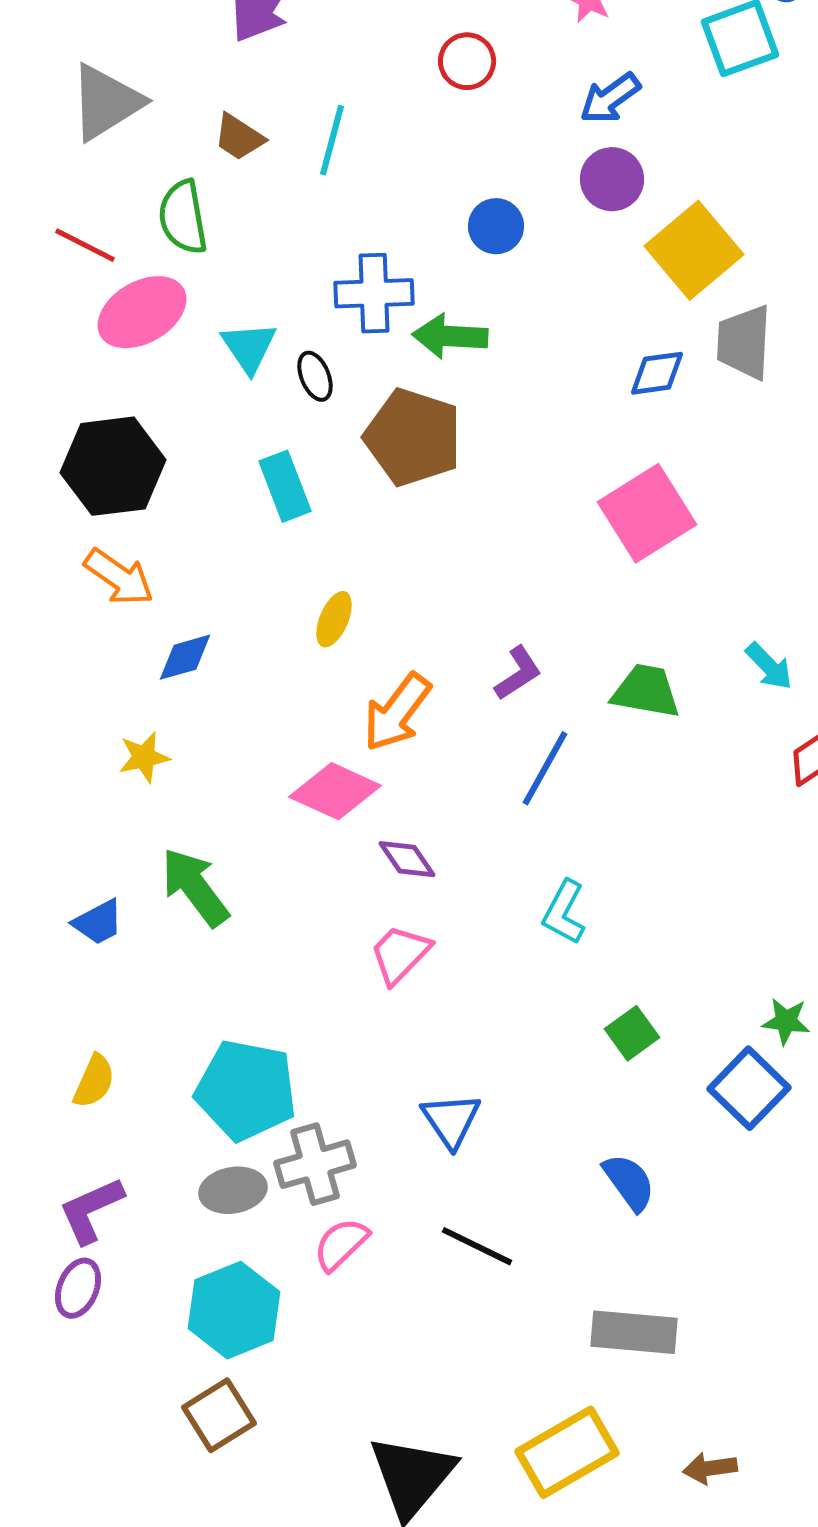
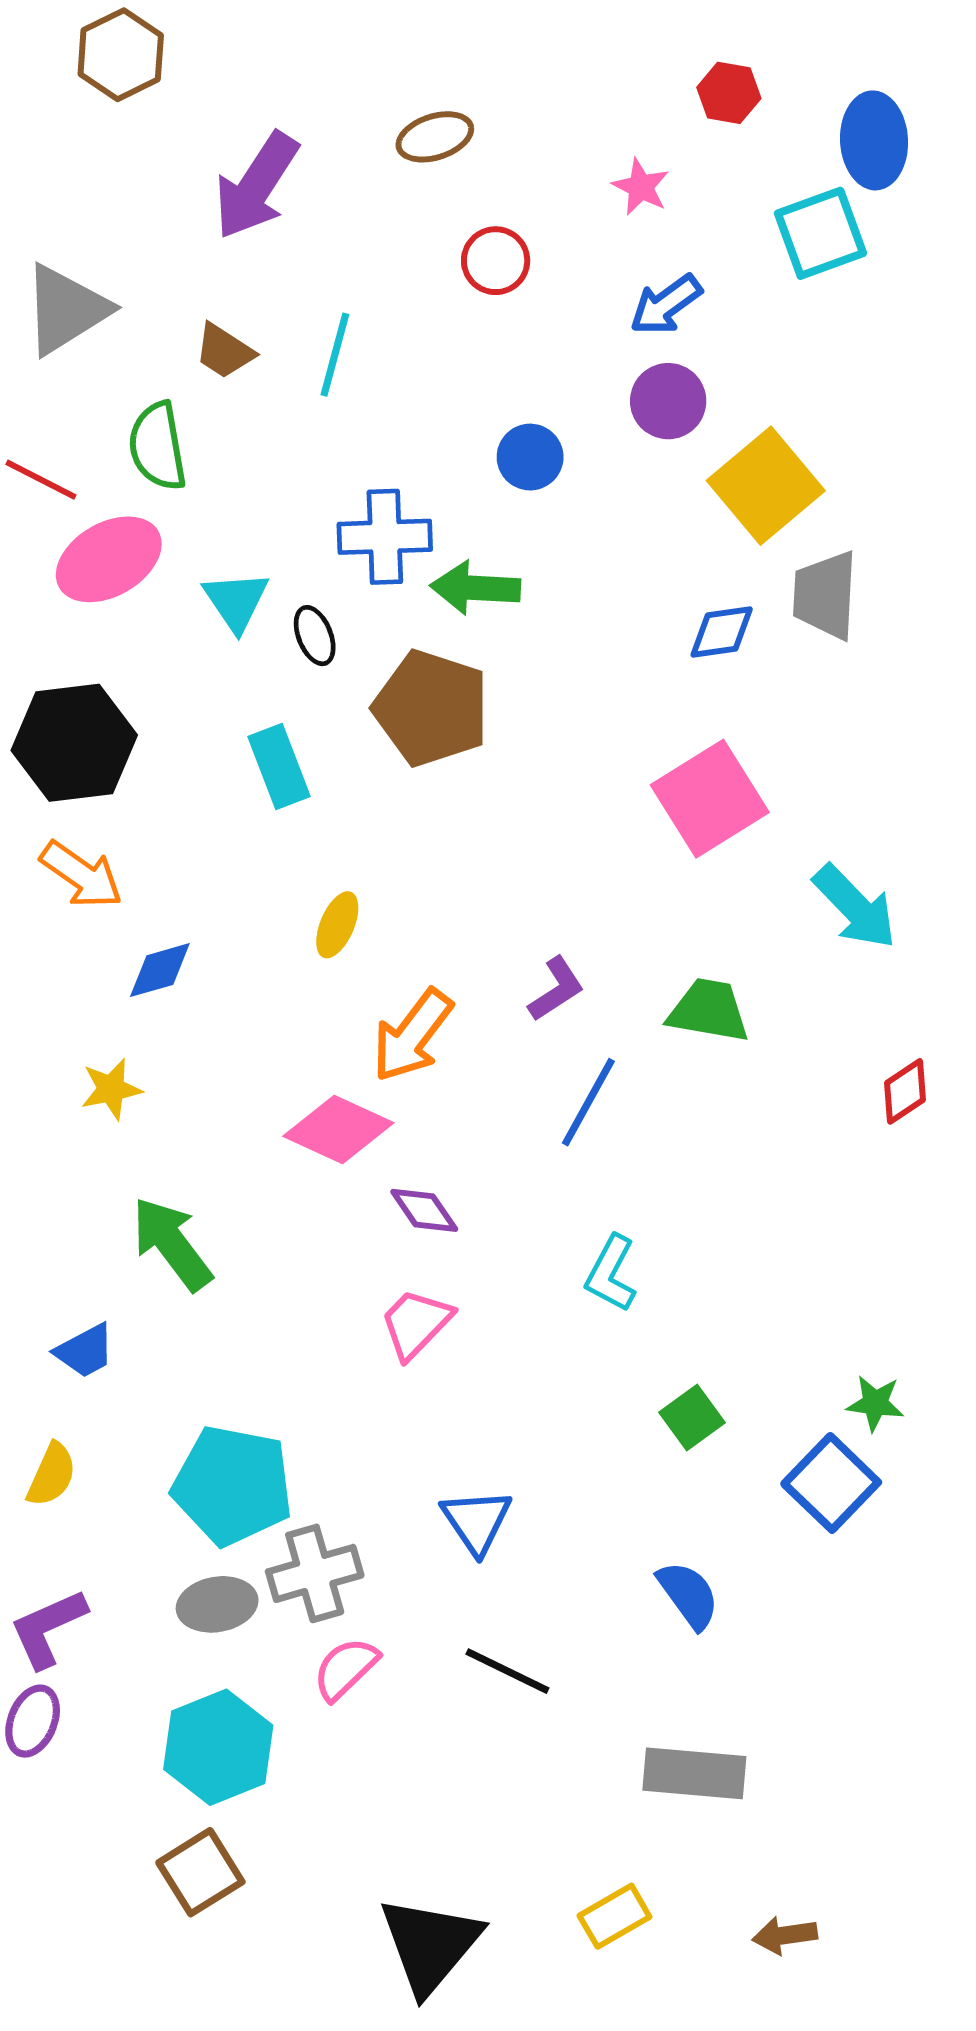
cyan arrow: (769, 666) -> (855, 907), moved, size x1.5
blue trapezoid: (98, 922) -> (85, 1351), moved
yellow rectangle: (567, 1452) -> (615, 1916), size x0.6

